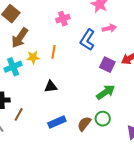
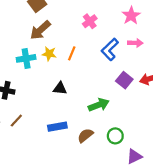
pink cross: (63, 19) -> (90, 21), turned -32
green arrow: (106, 92) -> (99, 105), moved
brown line: (19, 114) -> (16, 121), moved
green circle: (103, 119) -> (115, 136), moved

